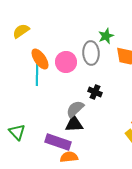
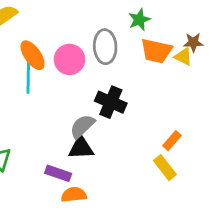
green star: (106, 36) -> (139, 20), moved
black cross: (95, 92) -> (111, 102), size x1.5
purple rectangle: (58, 142) -> (58, 173), size x0.7

